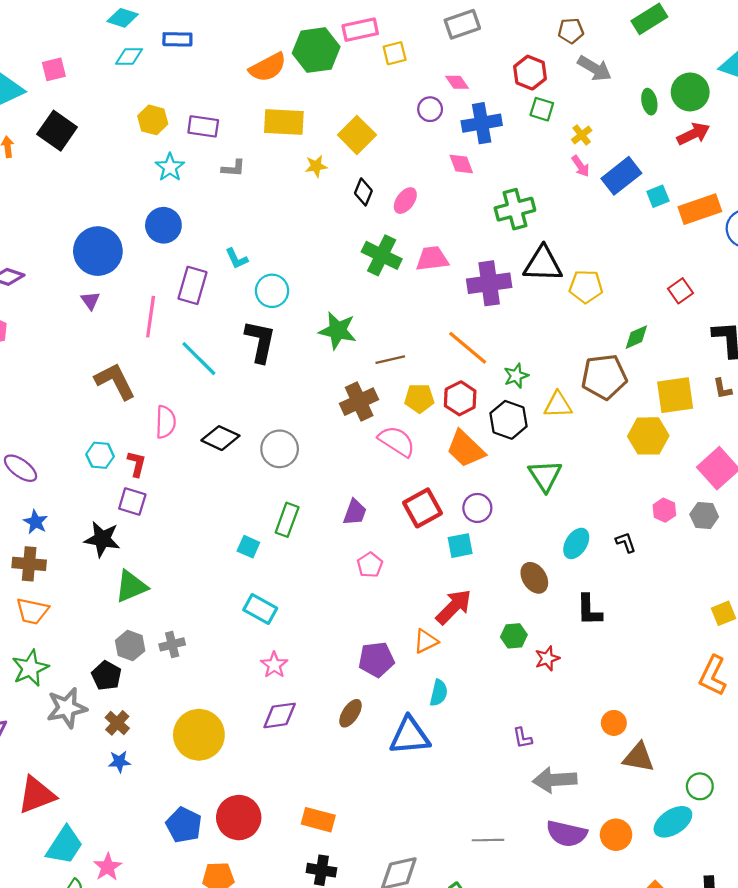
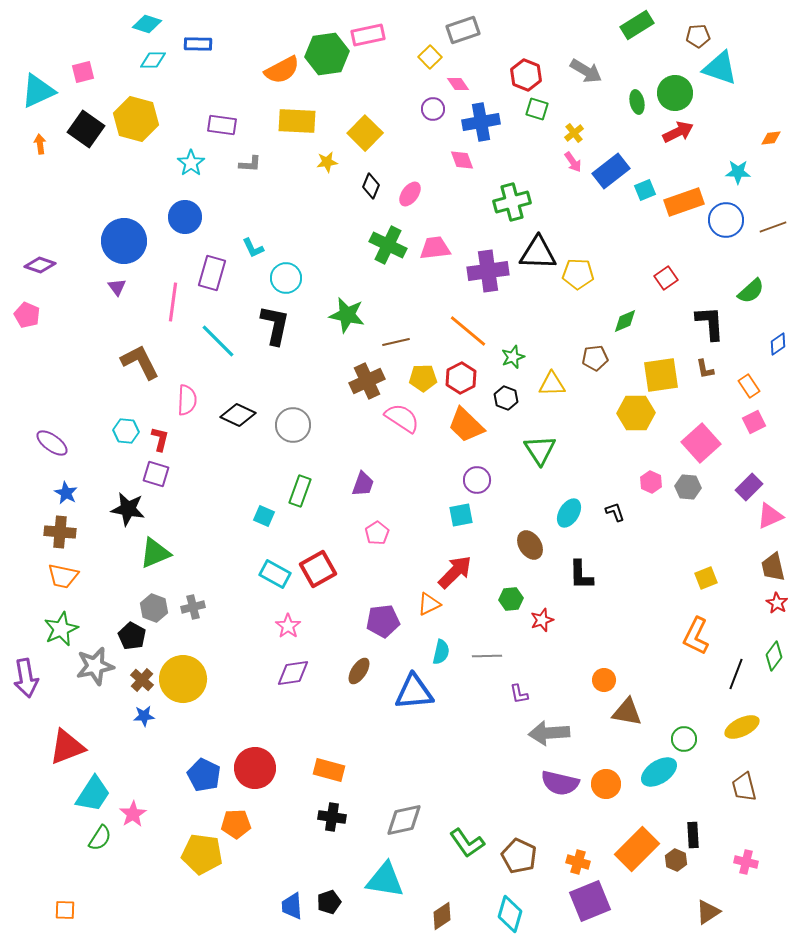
brown pentagon: (571, 31) -> (698, 36), moved
yellow square: (395, 53) -> (430, 57), moved, turned -30
yellow hexagon: (153, 120) -> (136, 119), moved, size x1.6
brown pentagon: (604, 377) -> (595, 358), size x0.6
black hexagon: (509, 420) -> (506, 398), size x0.7
red square: (423, 508) -> (318, 569), moved
yellow circle: (199, 735) -> (183, 679), moved
gray line: (488, 840) -> (487, 656), moved

